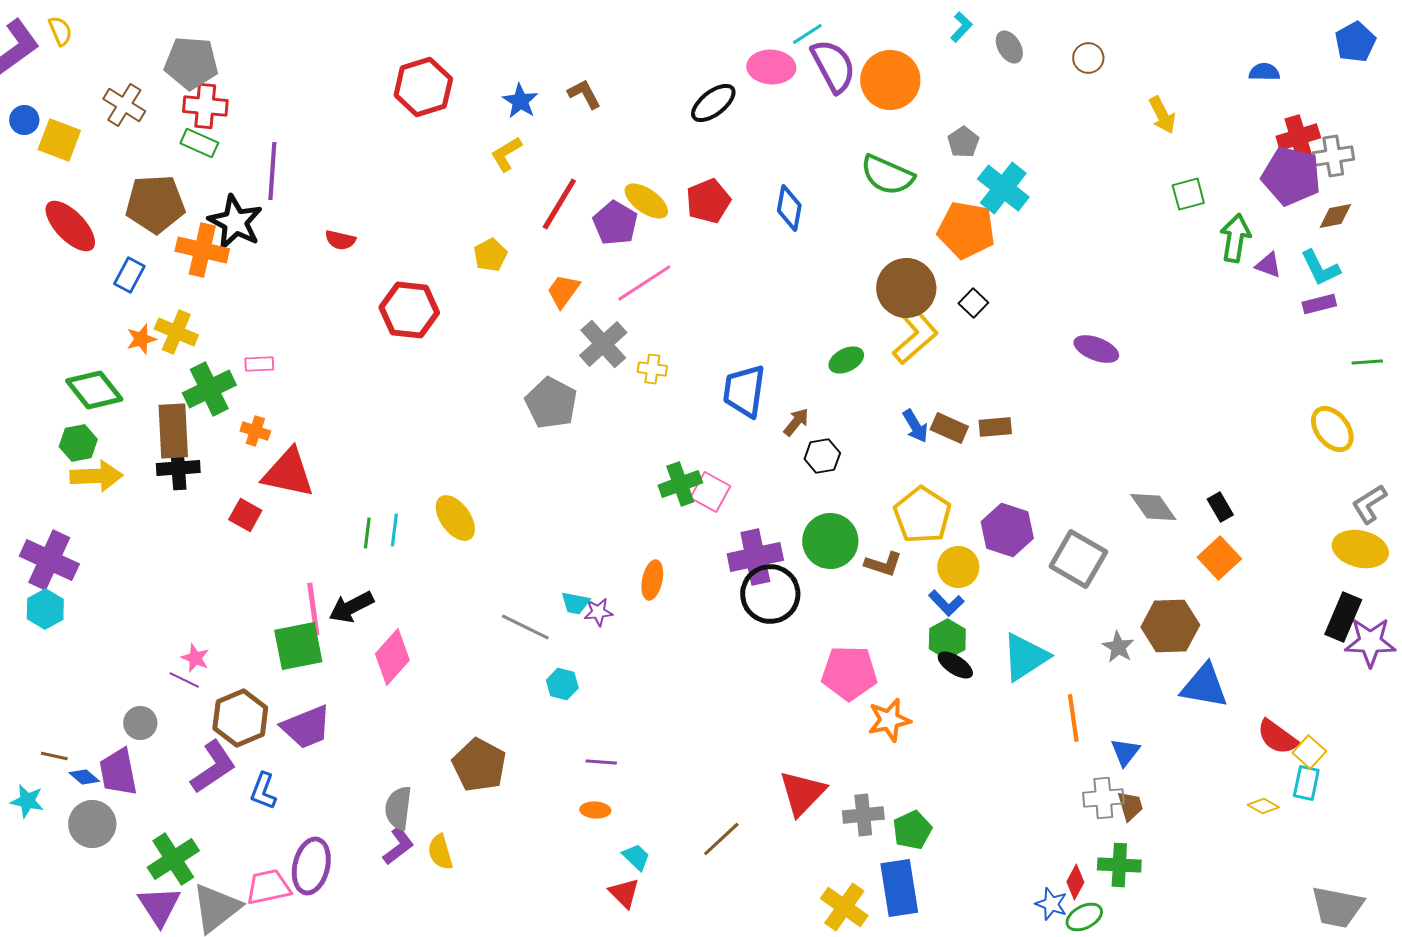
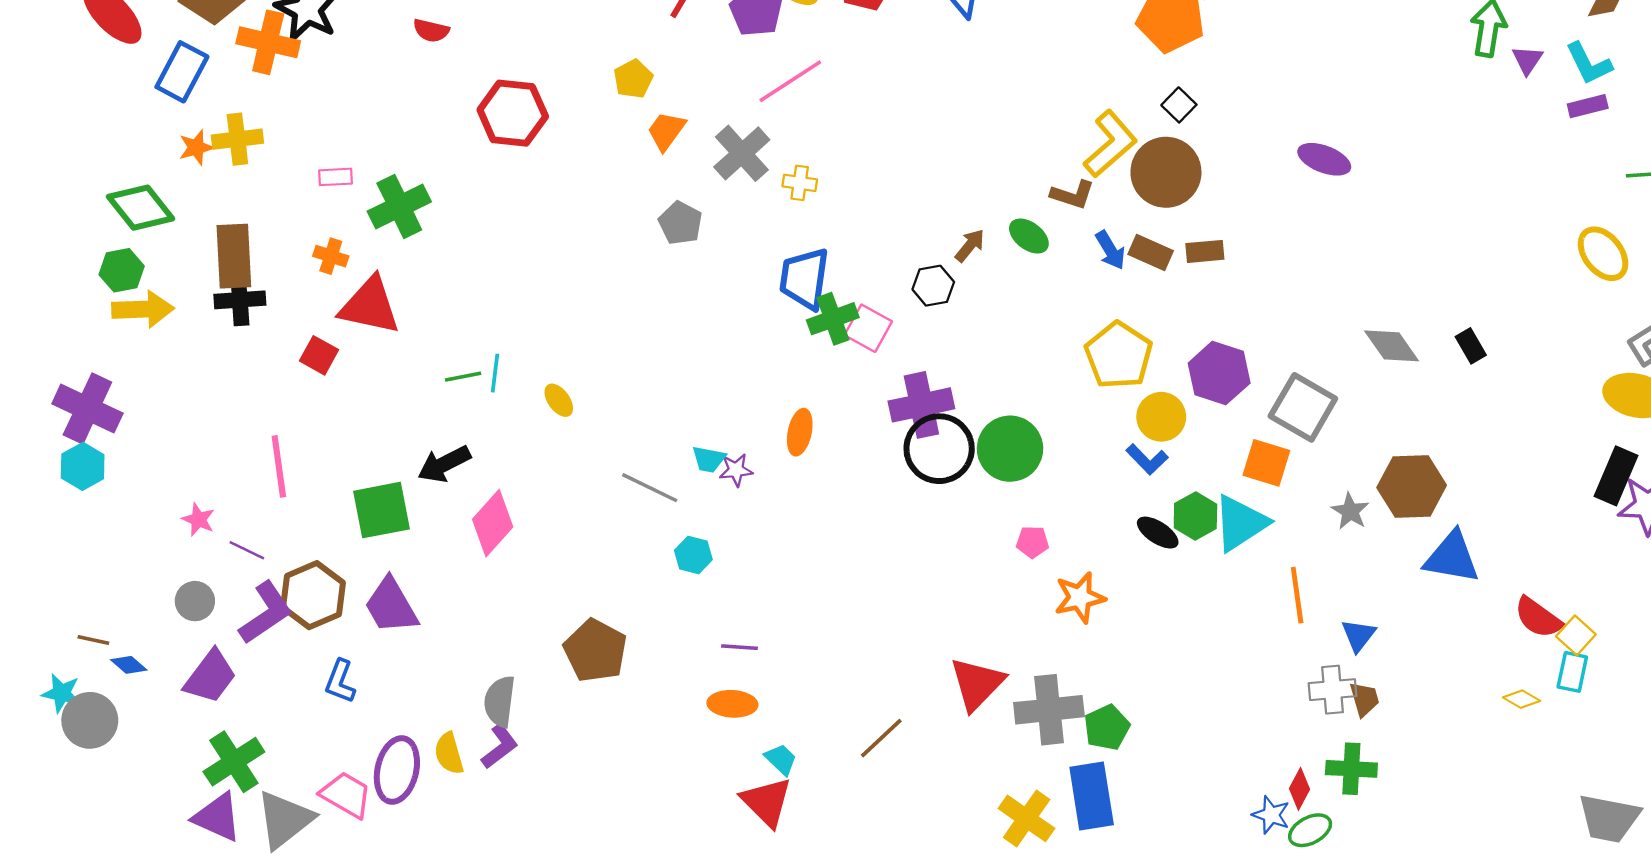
yellow pentagon: (490, 255) -> (633, 79), moved
purple triangle: (1268, 265) -> (1527, 60), turned 44
blue rectangle: (129, 275) -> (182, 72), size x1.4
brown circle: (906, 288) -> (1166, 172), moved
orange trapezoid: (563, 291) -> (666, 131), moved
yellow cross: (176, 332) -> (237, 139), turned -30
green ellipse: (846, 360) -> (1029, 236), moved, turned 64
green cross: (209, 389) -> (399, 207), moved
blue trapezoid: (744, 391) -> (804, 279), moved
gray pentagon: (551, 403) -> (680, 223), size x0.7
black hexagon: (822, 456) -> (933, 286), moved
yellow ellipse: (455, 518) -> (559, 400), moved, size x0.6
green line: (367, 533) -> (463, 377), turned 72
green circle: (830, 541) -> (1010, 449), moved
orange square: (1219, 558) -> (1266, 463), moved, turned -30
brown L-shape: (883, 564) -> (1073, 195), moved
pink line: (313, 609) -> (279, 466), moved
green hexagon: (947, 639) -> (1195, 516), moved
pink star: (195, 658) -> (198, 520), moved
pink pentagon: (849, 673) -> (1032, 542), size x0.5
purple trapezoid: (306, 727) -> (391, 606), turned 82
purple L-shape: (213, 767) -> (266, 613), moved
purple trapezoid: (118, 772) -> (210, 677), moved, turned -132
orange ellipse: (595, 810) -> (732, 704), size x1.4
gray cross: (863, 815) -> (1049, 710), size x1.4
gray circle: (92, 824) -> (90, 720), moved
yellow semicircle: (440, 852) -> (449, 753), moved
pink trapezoid: (268, 887) -> (346, 795), turned 42
red triangle: (624, 893) -> (767, 802), size x1.4
purple triangle: (159, 906) -> (217, 817), turned -33

